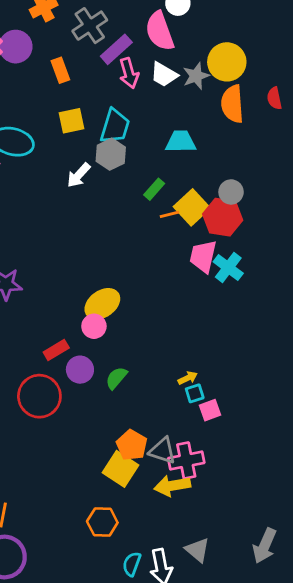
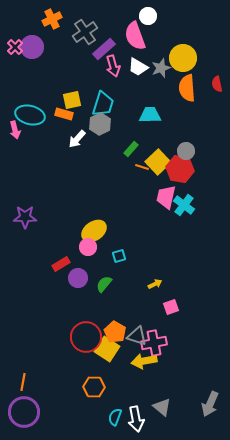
orange rectangle: (60, 70) -> (64, 114), moved, turned -54
orange line: (169, 214) -> (142, 167), turned 32
cyan square: (195, 393) -> (119, 256), moved
red circle: (39, 396) -> (86, 337), moved

